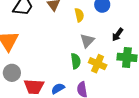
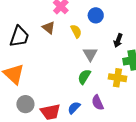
green semicircle: (76, 61) -> (84, 77), turned -126
yellow cross: (98, 64) -> (117, 78), moved

